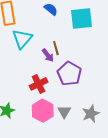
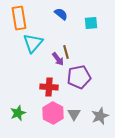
cyan square: (82, 18) -> (91, 23), size x0.6
purple pentagon: (69, 74) -> (79, 77), turned 30
red cross: (39, 84) -> (49, 87), turned 30

